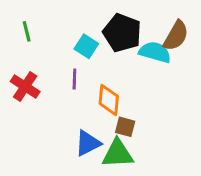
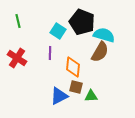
brown semicircle: (176, 36) -> (100, 52), moved
brown square: (125, 127) -> (76, 87), moved
green triangle: (118, 154) -> (91, 96), moved, size x0.6

